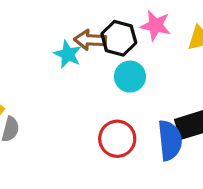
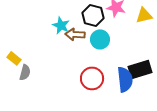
brown arrow: (90, 40) -> (75, 34), moved

